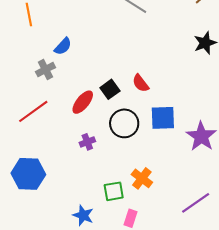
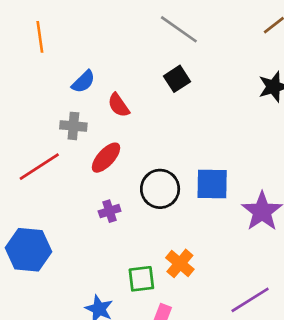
gray cross: (45, 70) -> (73, 126), moved, turned 30
red semicircle: (141, 83) -> (119, 105), moved
black square: (110, 89) -> (177, 79), moved

